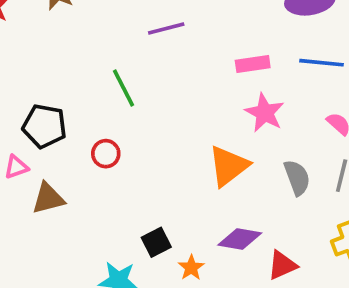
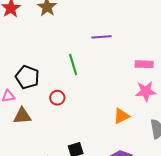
pink star: (265, 113) -> (146, 91), turned 30
orange triangle: (228, 166) -> (121, 116), size x0.7

